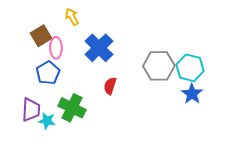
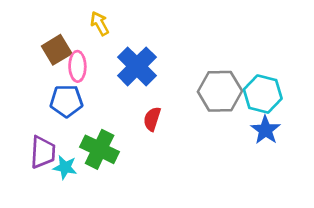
blue pentagon: (48, 73) -> (66, 101), turned 30

